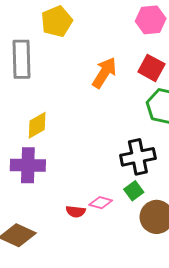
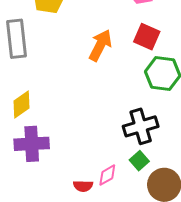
yellow diamond: (37, 125) -> (22, 104), moved
pink diamond: (101, 203) -> (107, 175), turned -40

